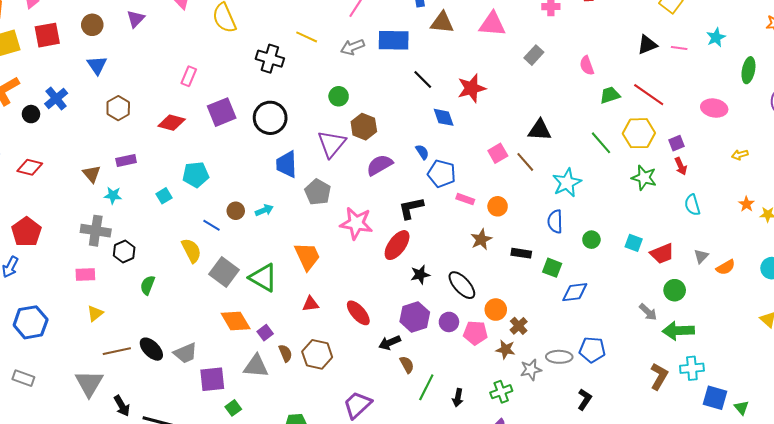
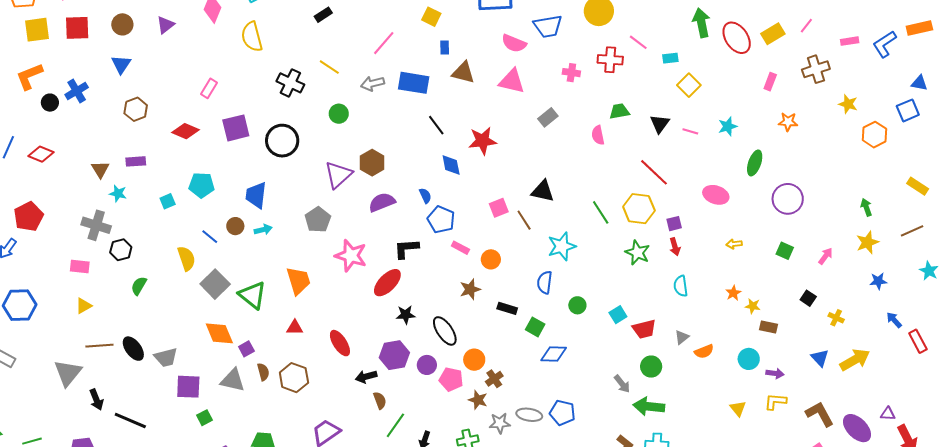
black triangle: (647, 45) -> (660, 124), turned -40
green trapezoid: (610, 95) -> (619, 111), moved
green circle: (339, 96) -> (339, 114), moved
blue trapezoid: (287, 164) -> (256, 195), moved
cyan square: (634, 243) -> (618, 315), turned 30

